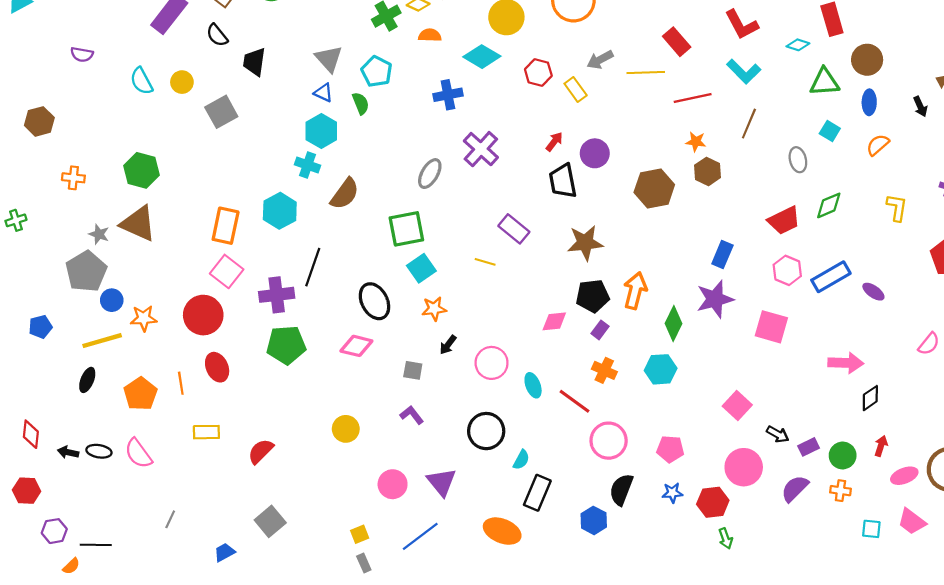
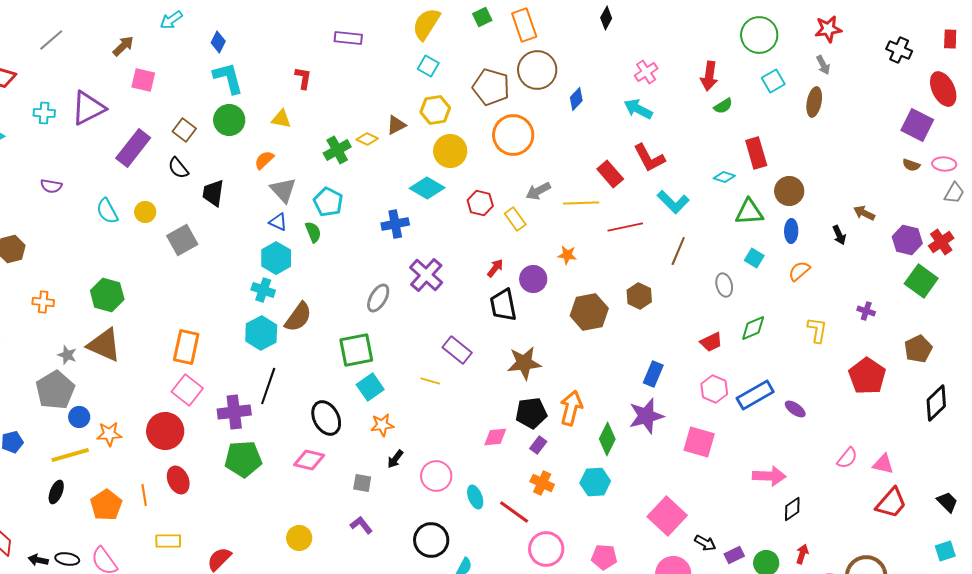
red L-shape: (742, 25) -> (649, 158), moved
orange semicircle: (430, 35) -> (264, 160), moved, turned -45
orange star: (696, 142) -> (567, 255), moved
cyan hexagon: (280, 211) -> (261, 333), moved
red trapezoid: (784, 220) -> (711, 342), size x0.7
pink square: (737, 405) -> (667, 516), size x1.4

